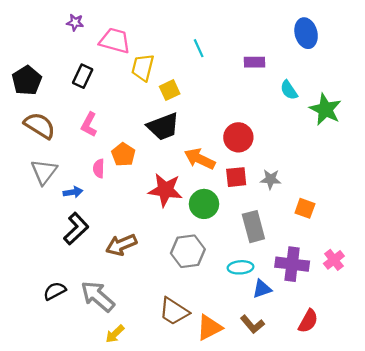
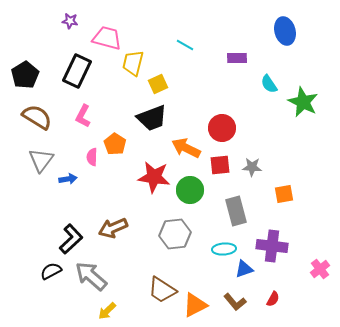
cyan line: (199, 48) -> (185, 45), turned -36
black rectangle: (83, 76) -> (77, 71), size x1.5
orange square: (305, 208) -> (284, 194), turned -30
black L-shape: (76, 229) -> (71, 239), moved
pink cross: (334, 260) -> (320, 269), moved
red semicircle: (308, 321) -> (273, 299), moved, size x0.7

